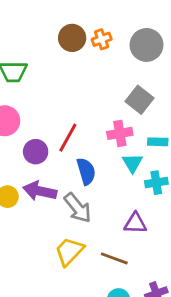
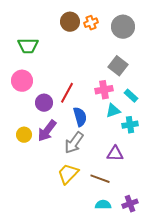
cyan rectangle: (158, 142) -> (131, 96), turned 40
cyan triangle: (132, 163) -> (113, 111), turned 42
purple arrow: (40, 191) -> (47, 131), turned -65
gray arrow: (78, 208) -> (74, 143), turned 75

